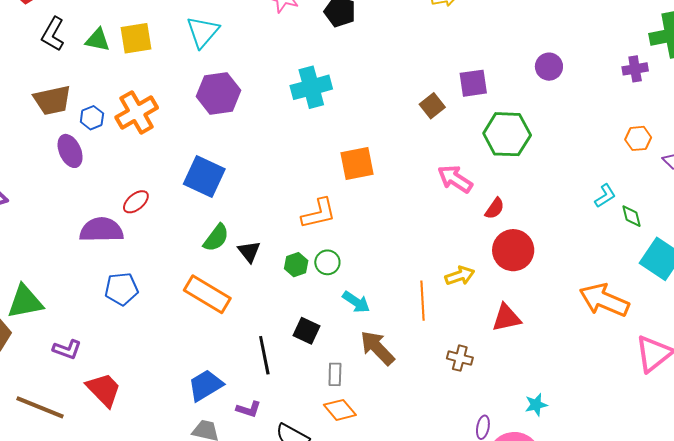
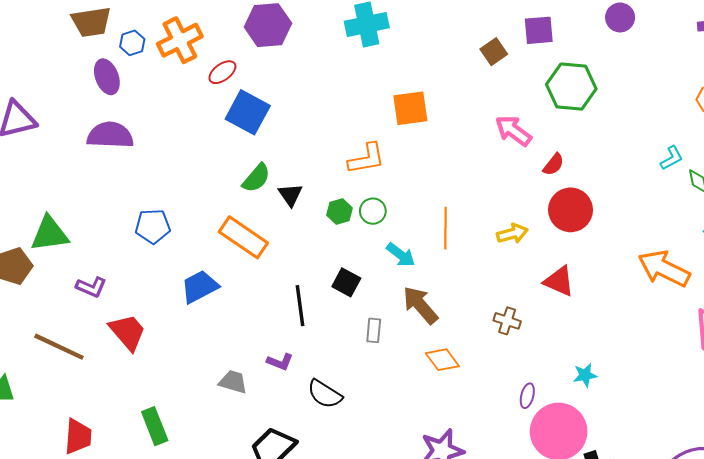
red ellipse: (136, 202) -> (222, 72), moved
purple semicircle: (101, 230) -> (110, 135), moved
orange line: (423, 301) -> (445, 228), moved
red triangle: (506, 318) -> (559, 281), turned 32
blue trapezoid: (205, 385) -> (200, 287), moved
orange diamond: (340, 410) -> (442, 360), moved

